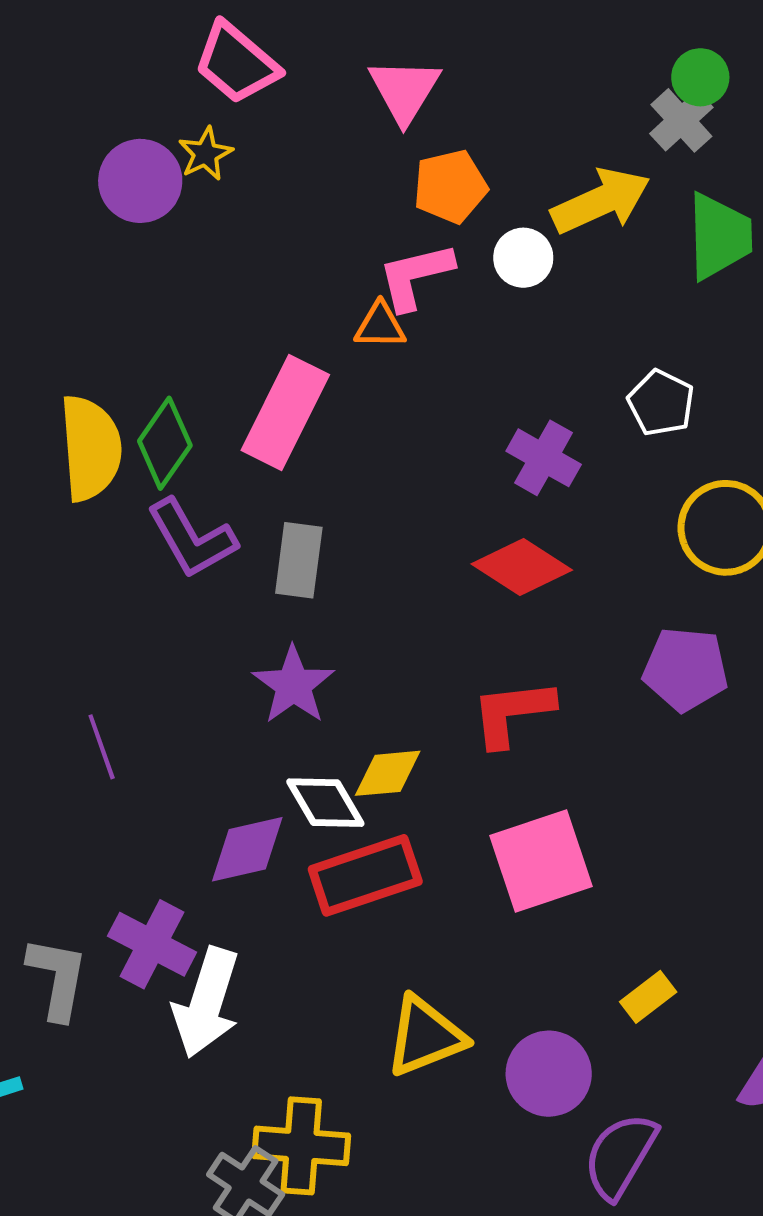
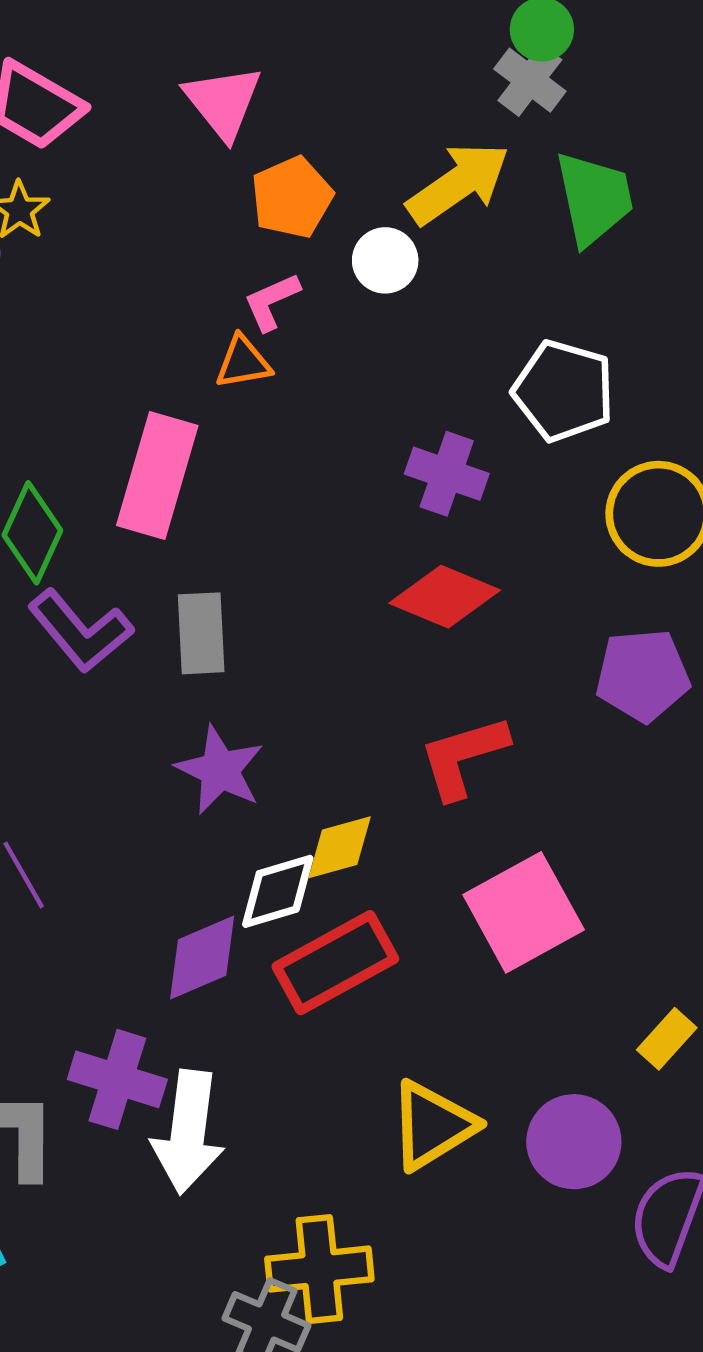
pink L-shape: (415, 276) -> (272, 302), size x0.7
white pentagon: (661, 403) -> (564, 391), size x1.4
white diamond: (325, 803) -> (278, 891), turned -66

